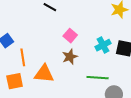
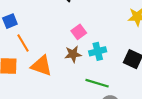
cyan cross: (103, 45) -> (98, 51), moved
orange line: (23, 57) -> (23, 43), turned -36

